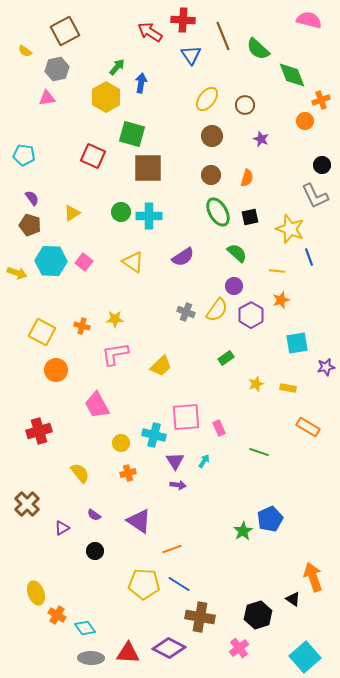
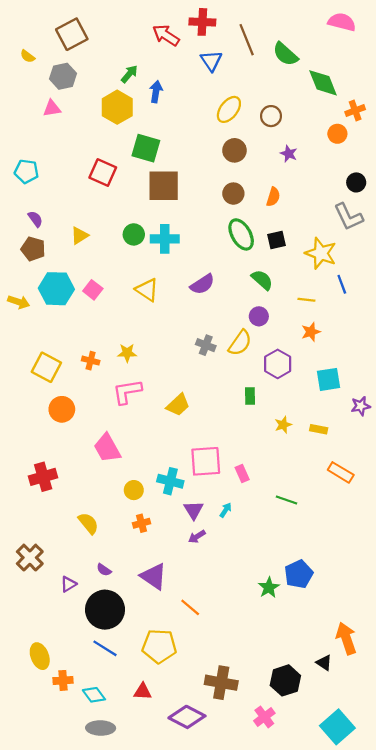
purple hexagon: (251, 315) -> (278, 364), moved
green rectangle: (226, 358) -> (250, 396), turned -56
purple arrow: (178, 485) -> (197, 537), turned 140
orange line: (172, 549) -> (190, 607), turned 60
black circle: (95, 551) -> (105, 610), size x2.0
blue line: (179, 584) -> (105, 648), moved
orange cross: (57, 615) -> (63, 680), turned -36
red triangle: (128, 653) -> (143, 691), moved, size x0.7

